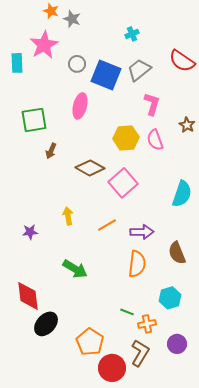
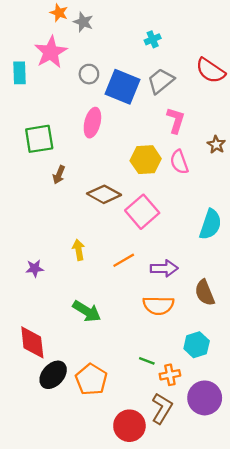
orange semicircle: (137, 264) -> (158, 305), turned 84
orange pentagon: (90, 342) -> (91, 379), moved
purple circle: (177, 344) -> (205, 398), size x1.5

